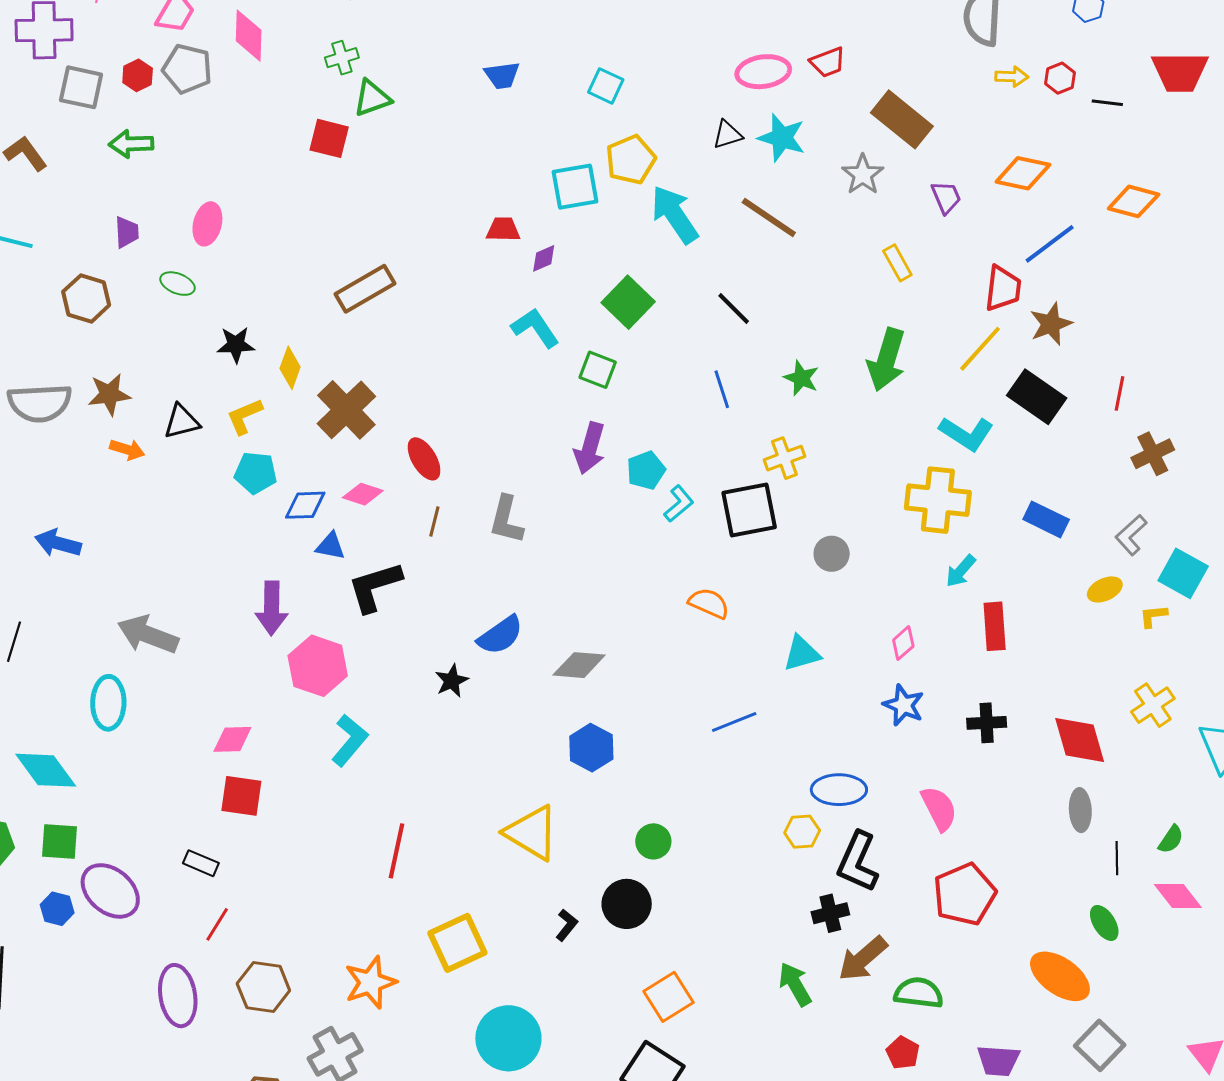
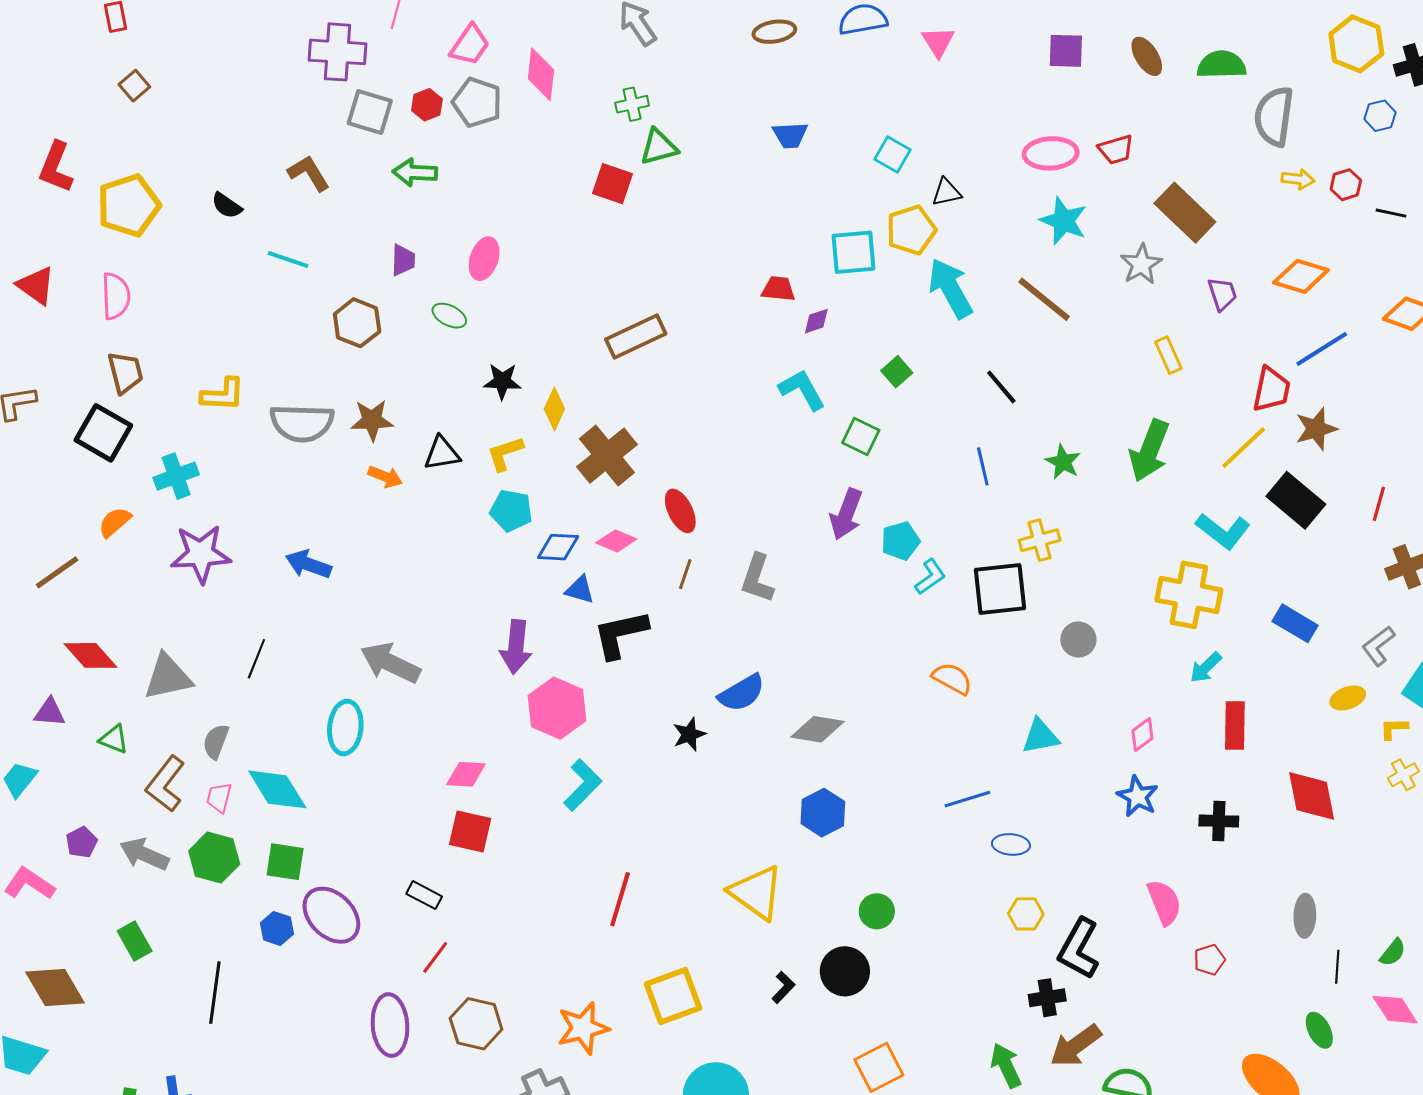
black triangle: (727, 135) -> (946, 192), moved
green square: (628, 302) -> (897, 372), size x0.6
yellow cross: (1153, 705) -> (1403, 775), moved, size x0.7
red diamond: (1080, 740) -> (1312, 796), moved
blue ellipse: (839, 790) -> (1011, 844), moved, size x0.7
red pentagon: (965, 894) -> (1209, 960), moved, size x0.5

